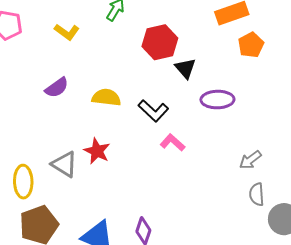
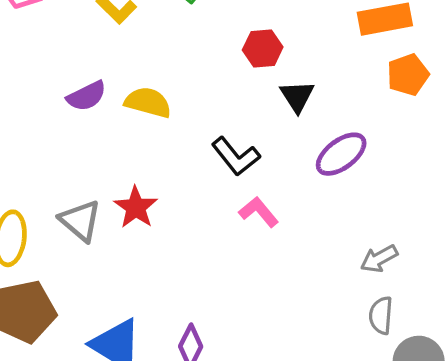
red hexagon: (160, 42) -> (263, 48), size x0.7
yellow semicircle: (106, 97) -> (148, 102), moved
purple ellipse: (217, 100) -> (341, 154), turned -44

